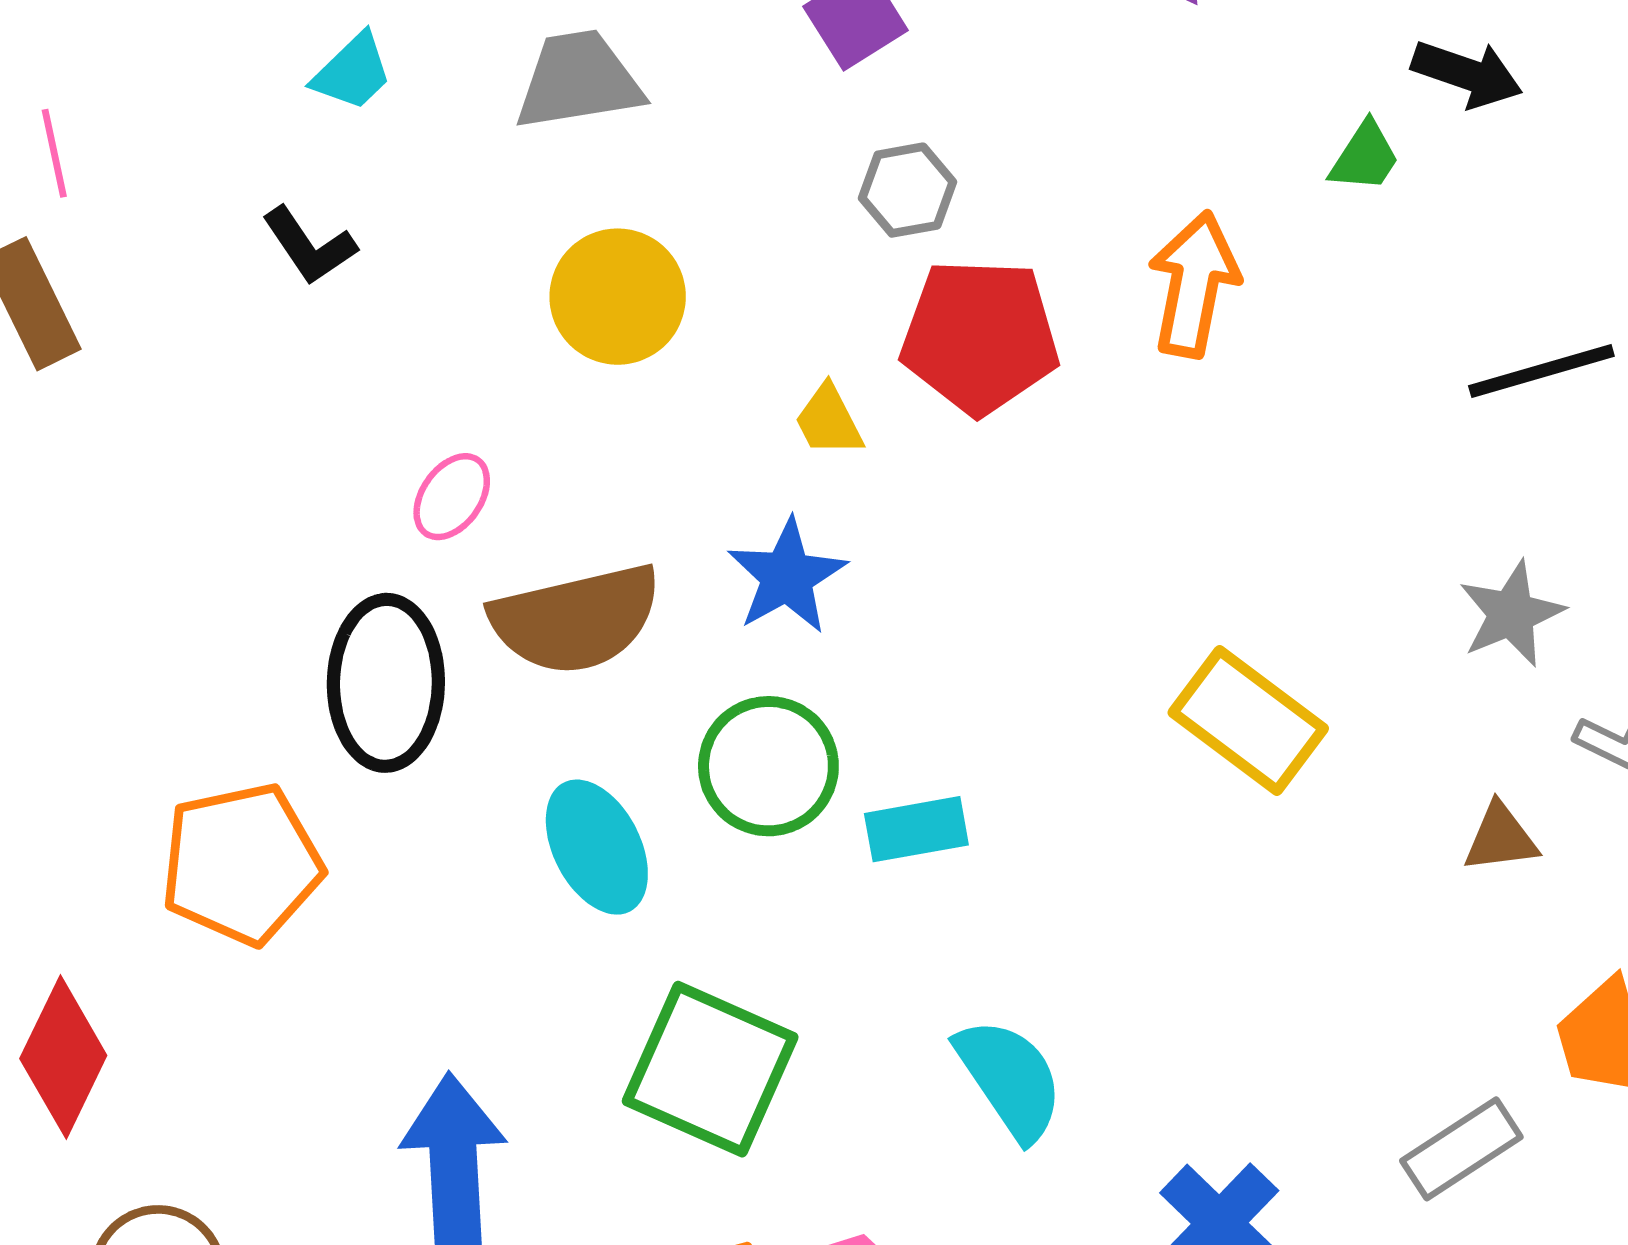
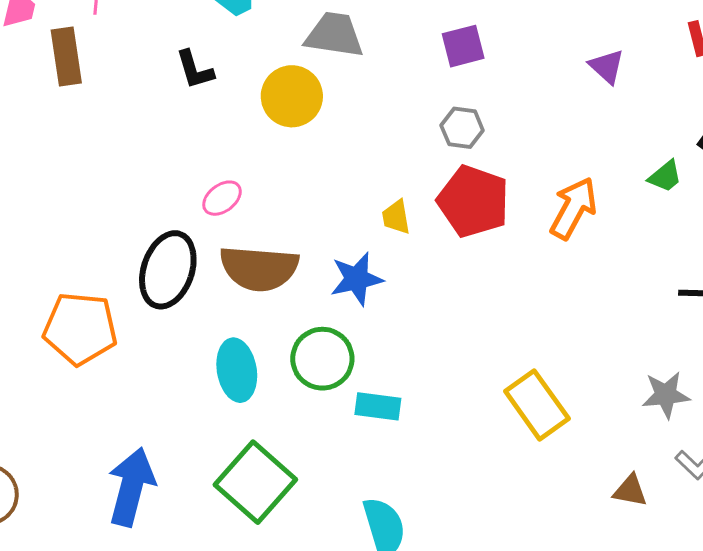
yellow circle: (618, 297) -> (292, 96), moved

